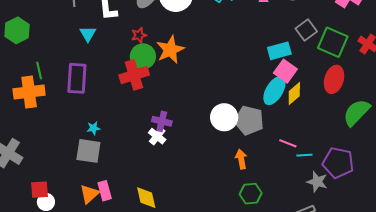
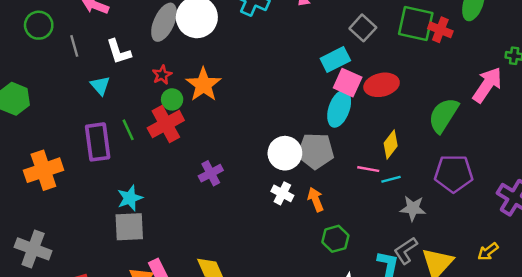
green square: (333, 42) -> (416, 24), moved
green circle: (143, 56) -> (172, 99), size x0.7
green line: (39, 70) -> (128, 130), moved
red ellipse: (334, 79) -> (382, 85), moved, turned 72
yellow diamond: (294, 94) -> (391, 144), moved
purple cross: (162, 121) -> (211, 173), turned -30
cyan star: (93, 128) -> (130, 198), size x1.5
white cross: (157, 136) -> (282, 193), moved
purple pentagon: (338, 163) -> (454, 173), moved

